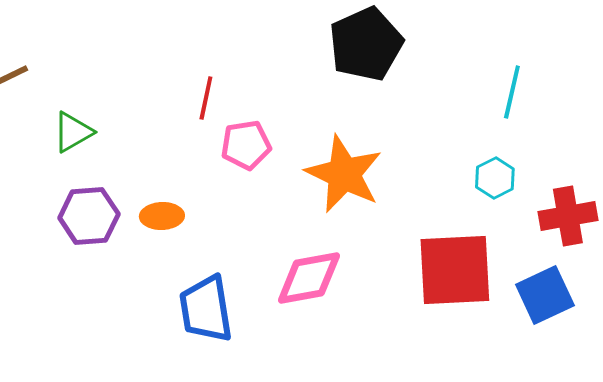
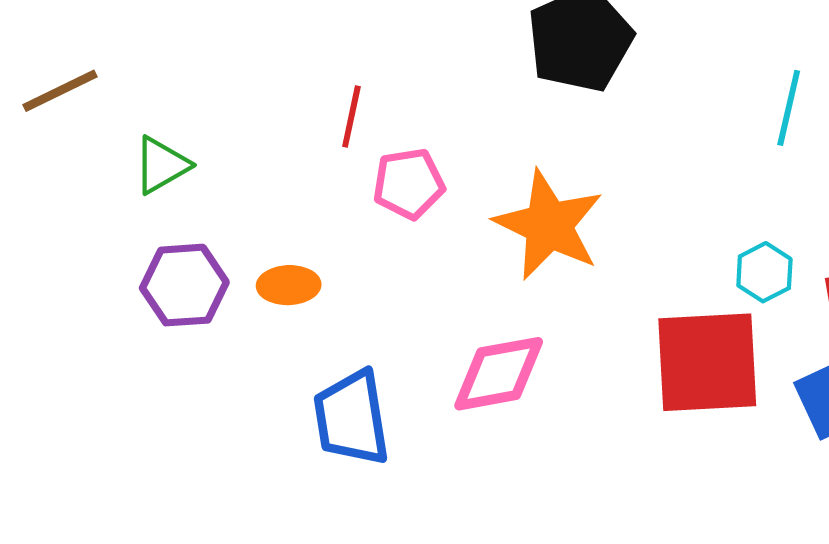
cyan hexagon: (495, 178) -> (764, 272), moved

